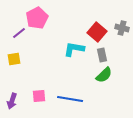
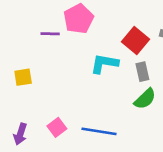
pink pentagon: (37, 18) -> (79, 19), moved
purple line: (19, 33) -> (50, 34), moved, turned 40
pink square: (39, 96) -> (57, 127), turned -32

